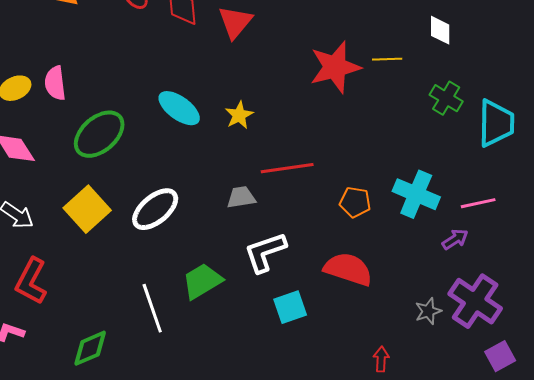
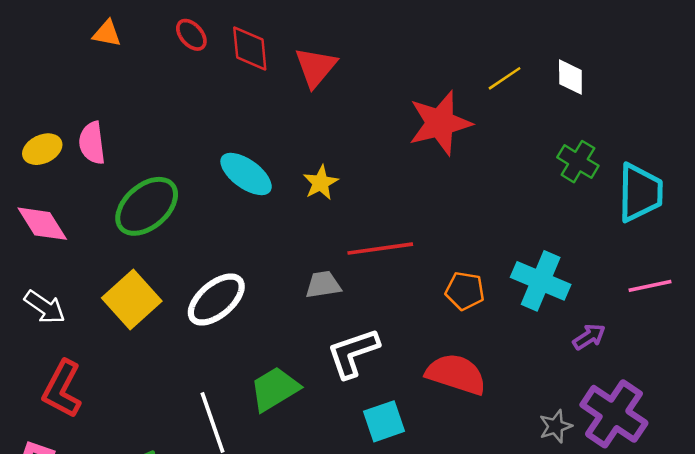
yellow line: (387, 59) -> (505, 78), moved, turned -32
pink line: (478, 203) -> (650, 286), moved

